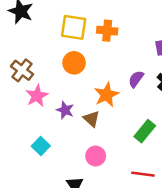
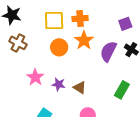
brown cross: (22, 70) -> (18, 43), moved
purple semicircle: (136, 79) -> (108, 51), size x1.5
orange star: (106, 95) -> (84, 40), moved

